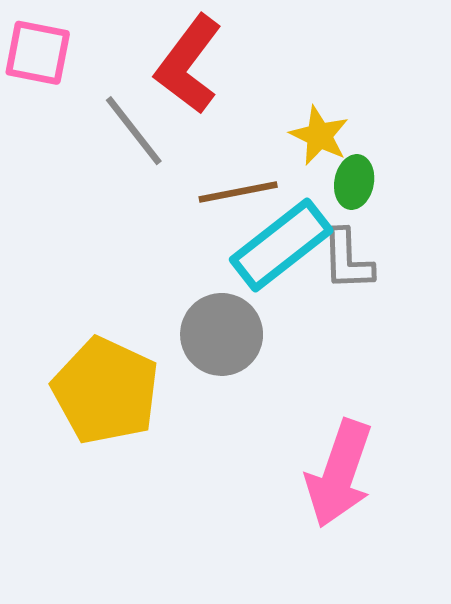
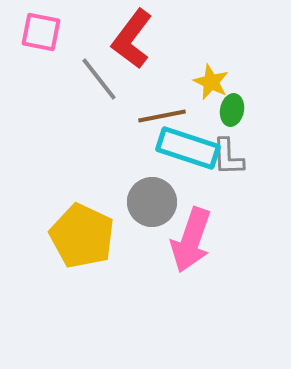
cyan rectangle: (281, 245) -> (188, 148), turned 56
pink arrow: (339, 474) -> (191, 240), moved

